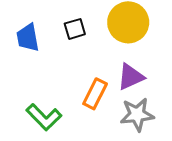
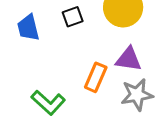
purple triangle: (131, 77) -> (129, 59), turned 36

